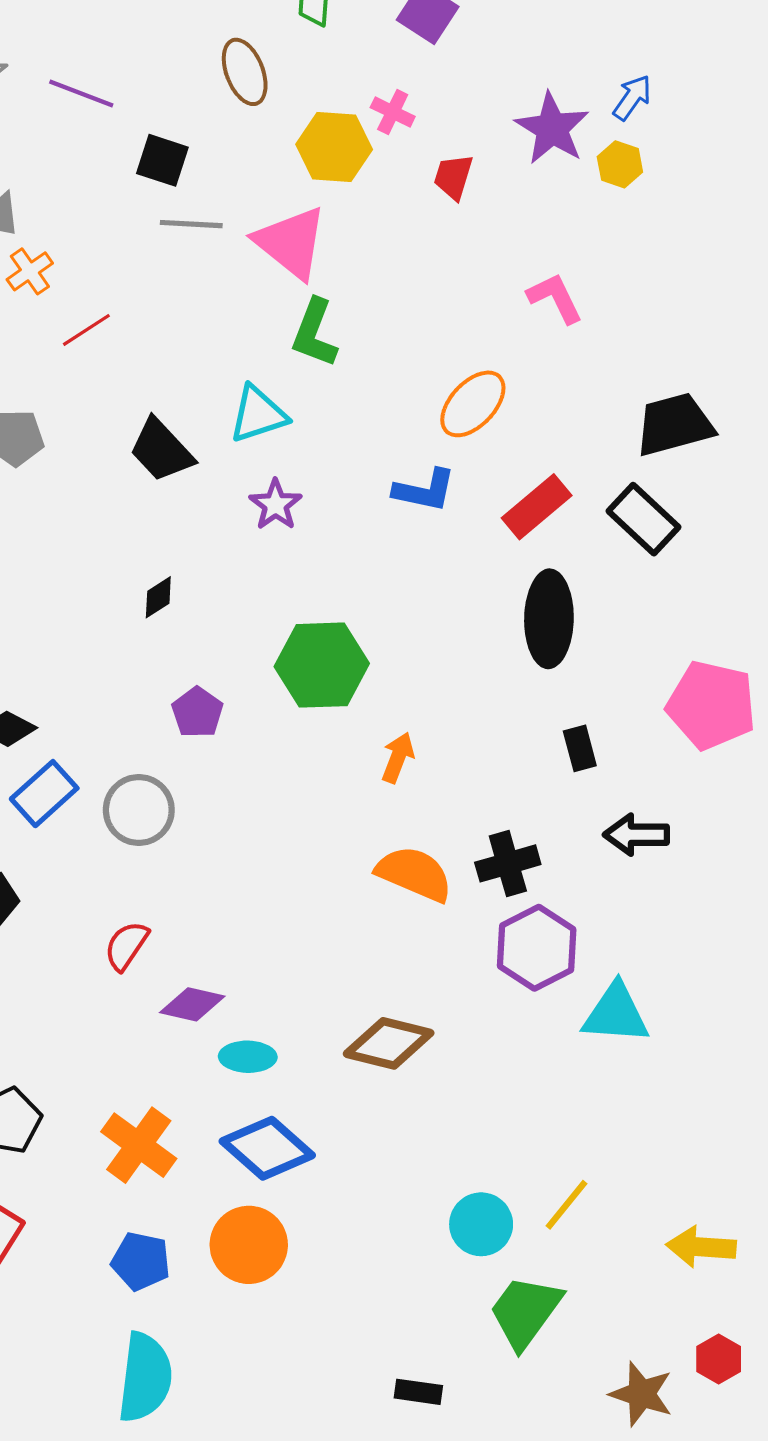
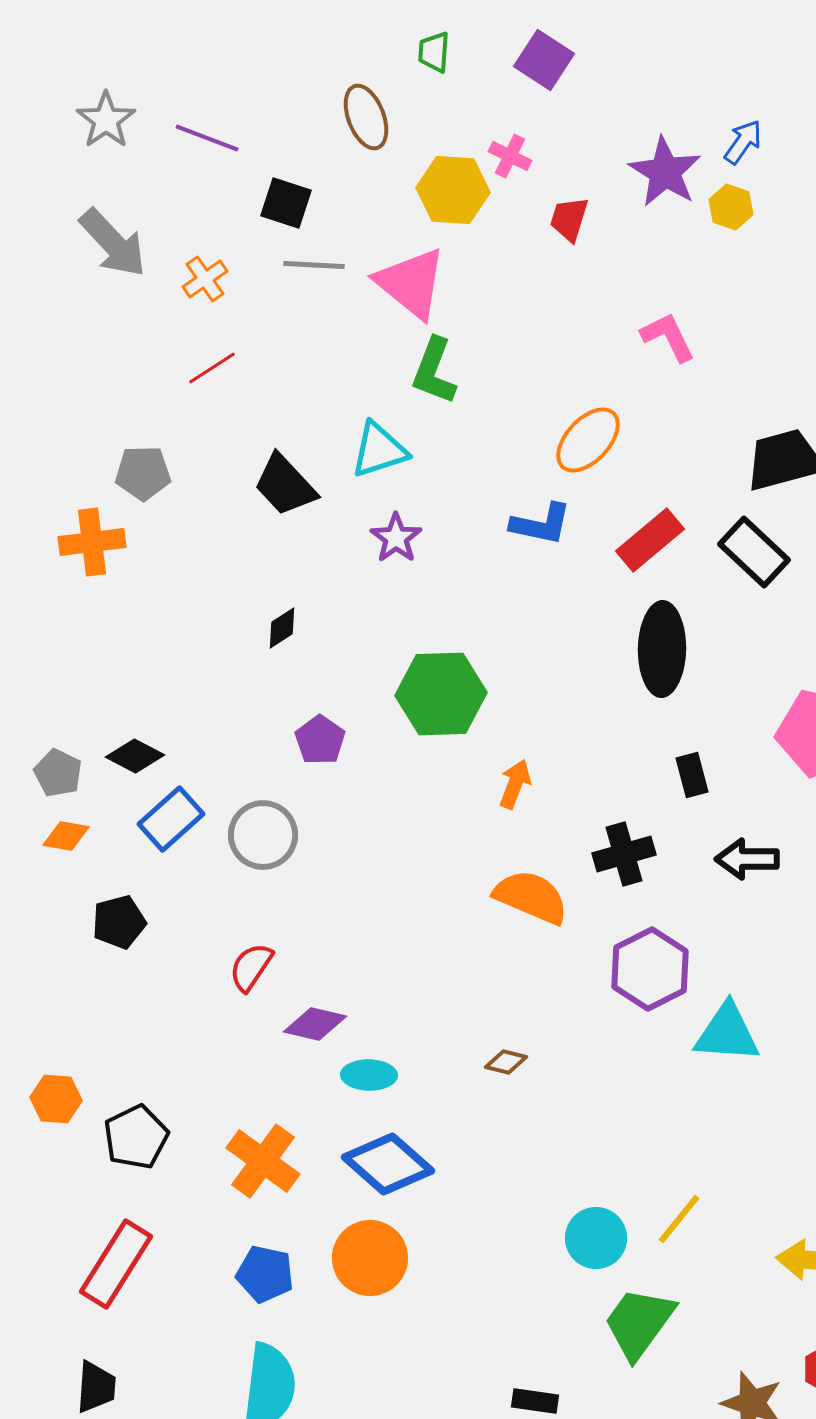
orange cross: (30, 271) -> (205, 279), moved
black cross: (508, 863) -> (624, 854), moved
brown diamond: (389, 1043) -> (506, 1062), size x0.5

